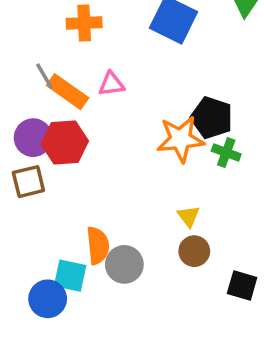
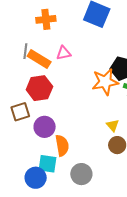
gray line: (45, 76) -> (25, 51), turned 42
purple circle: (33, 138) -> (45, 127), moved
gray circle: (124, 264) -> (81, 174), moved

